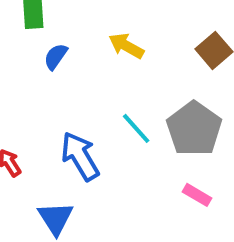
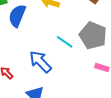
blue semicircle: (56, 56) -> (17, 16), size x1.6

